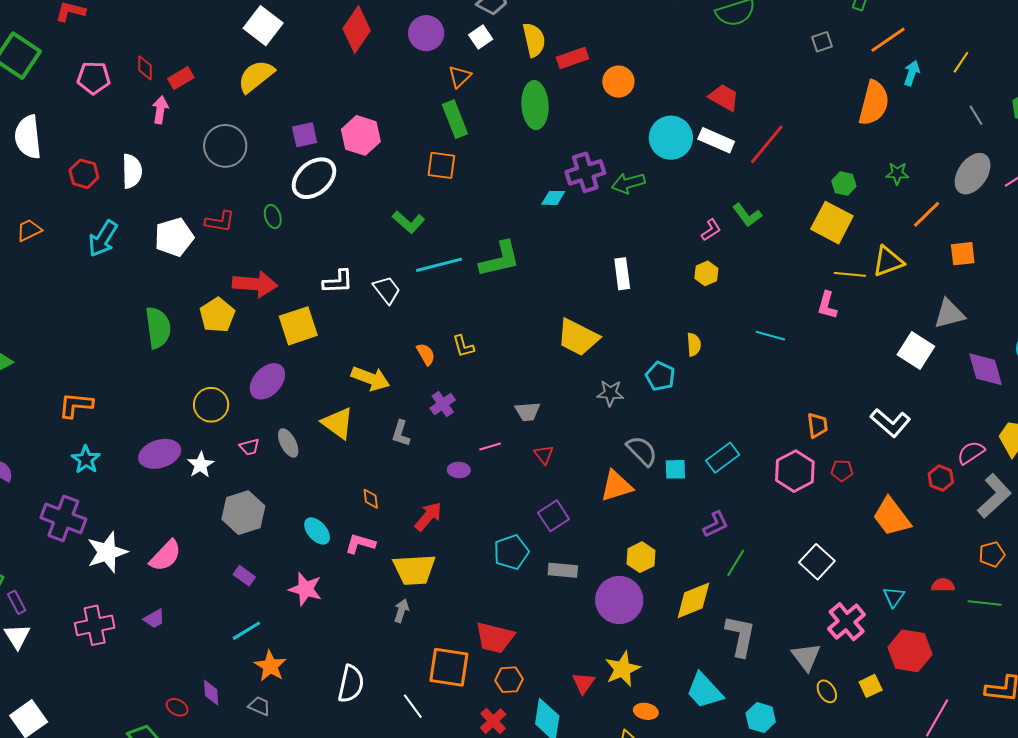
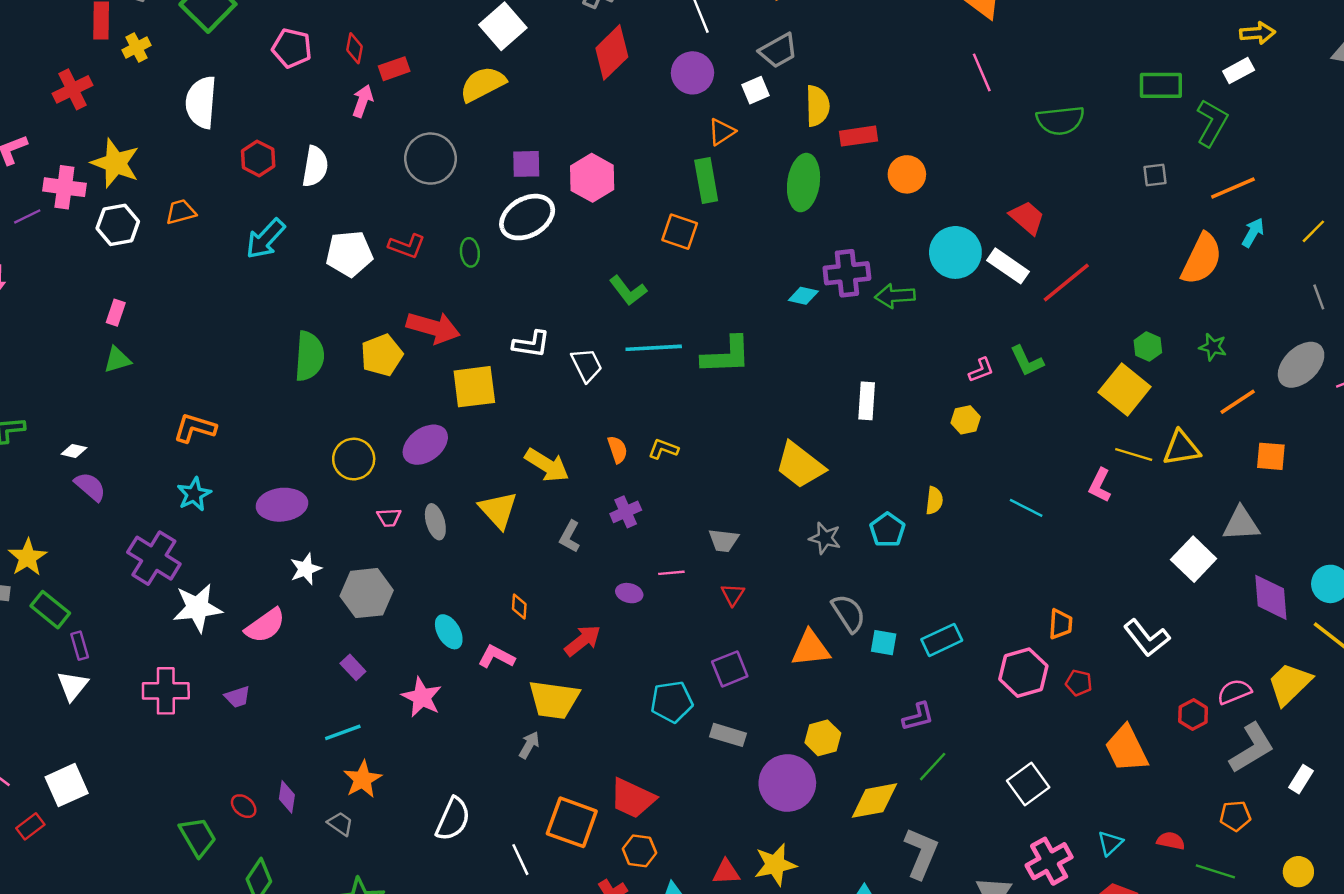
yellow L-shape: (463, 346) -> (663, 449), turned 115
white star: (201, 465) -> (306, 569), moved
red triangle: (583, 683) -> (726, 872), turned 40

